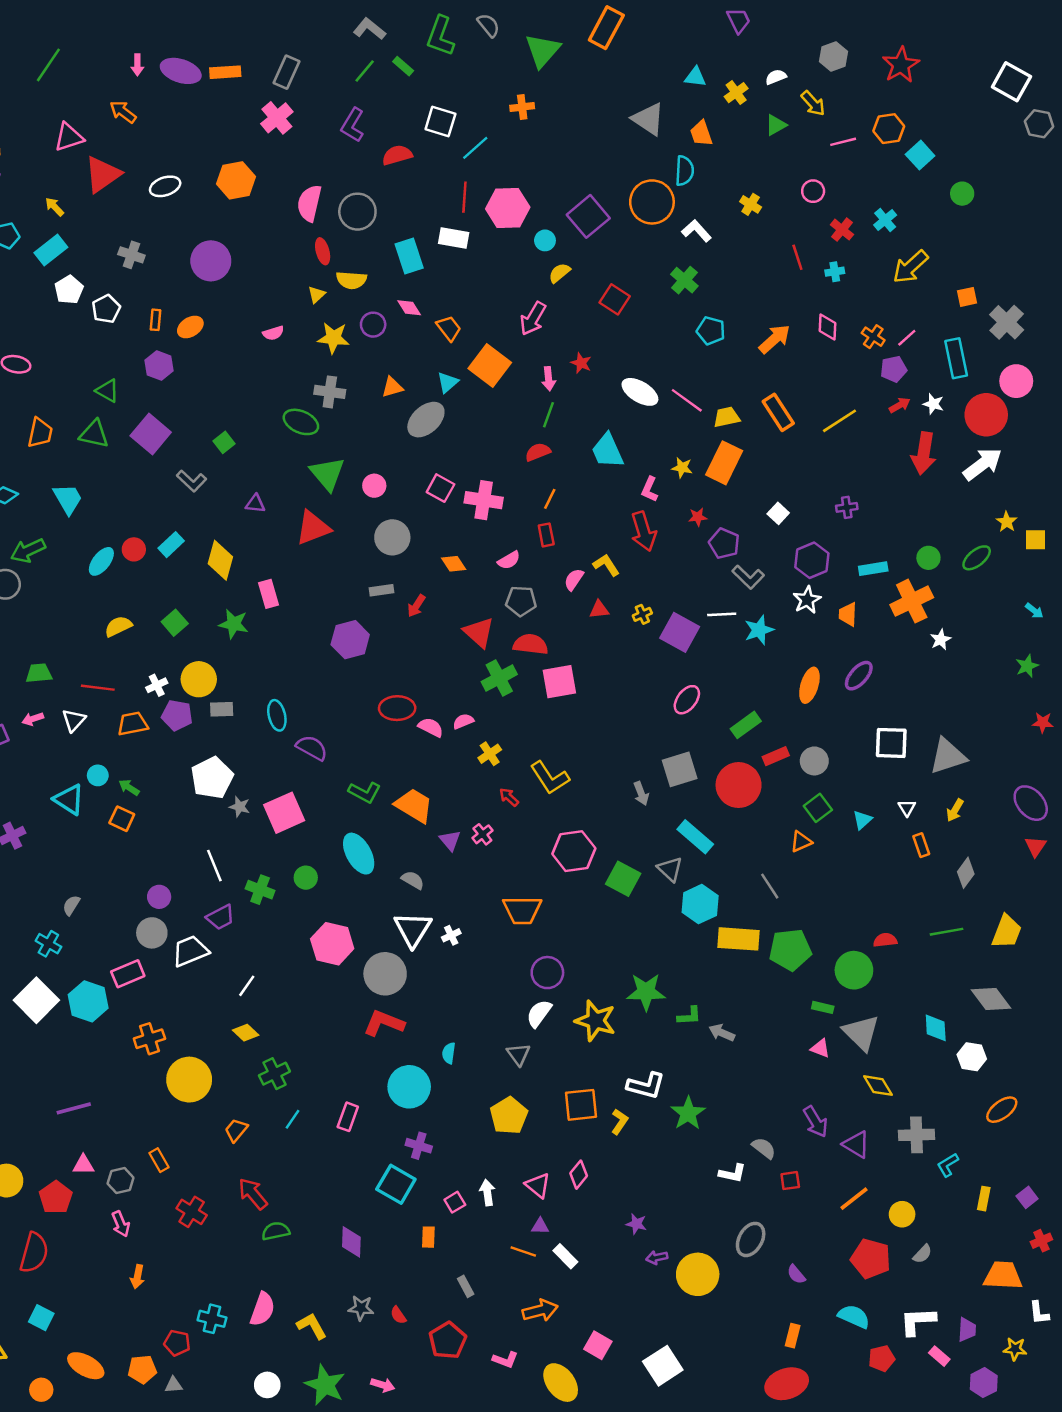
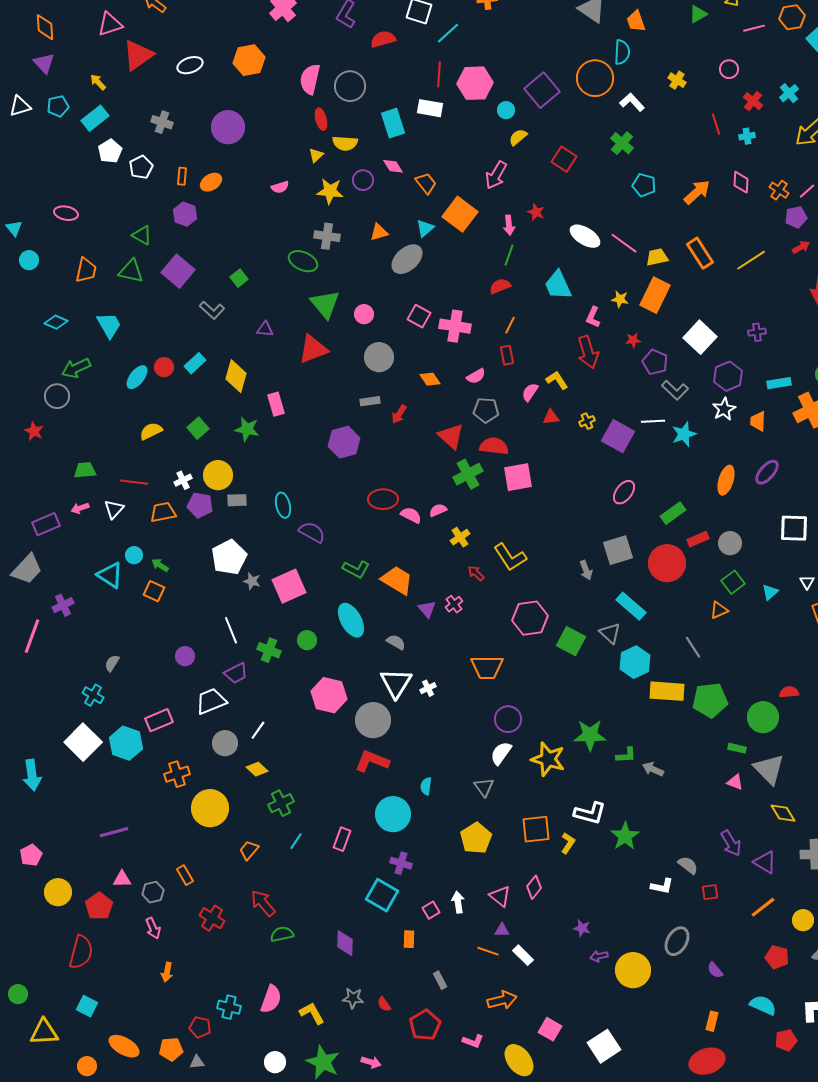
white square: (778, 513) -> (700, 337), size x1.8
gray circle: (152, 933) -> (225, 743), moved
red pentagon: (871, 1259) -> (777, 957), size x0.7

